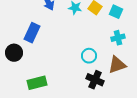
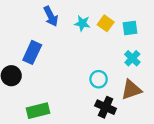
cyan square: (116, 12) -> (130, 28), turned -32
cyan cross: (118, 38) -> (132, 58), turned -32

